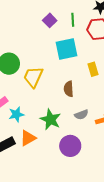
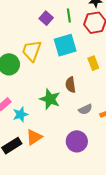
yellow trapezoid: (33, 77) -> (32, 51), moved
green star: (50, 119) -> (50, 99), moved

